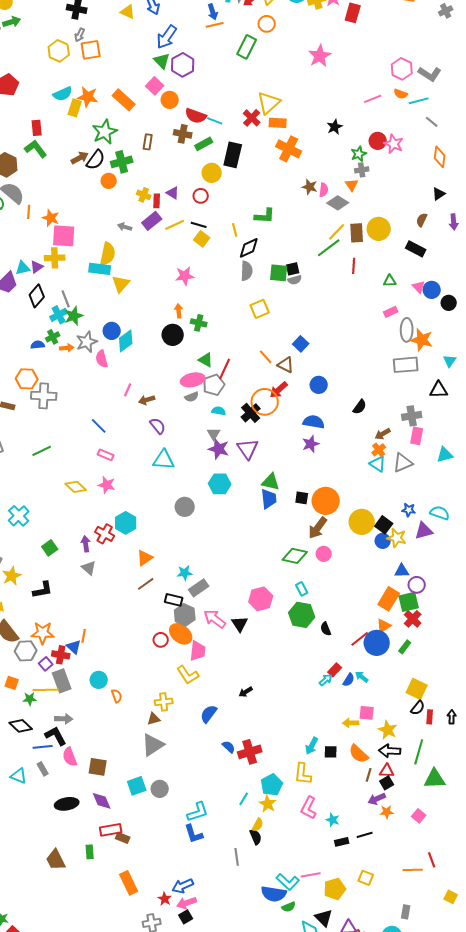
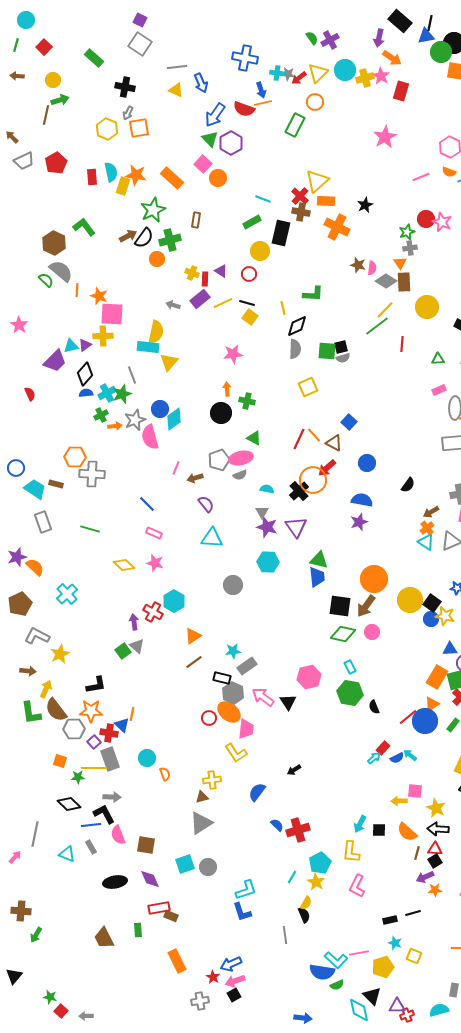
pink star: (320, 56) -> (385, 137), moved
cyan semicircle: (63, 94) -> (111, 172), turned -78
red semicircle: (196, 116) -> (244, 109), moved
black star: (335, 127) -> (365, 205), moved
red rectangle: (37, 128) -> (92, 177), moved
brown cross: (183, 134) -> (301, 212), moved
brown rectangle: (357, 233) -> (404, 282), moved
gray line: (66, 299) -> (132, 375), moved
blue semicircle: (38, 345) -> (86, 393), moved
pink semicircle: (102, 359) -> (150, 437), size x1.4
red line: (225, 369) -> (299, 439), moved
gray pentagon: (214, 385) -> (219, 460), moved
green line: (42, 451) -> (90, 529), turned 42
black square: (302, 498) -> (340, 606), moved, size x1.6
green square: (50, 548) -> (123, 651), moved
black L-shape: (43, 590) -> (96, 685), moved
blue semicircle: (349, 680) -> (397, 758), turned 32
cyan star: (333, 820) -> (395, 943), moved

